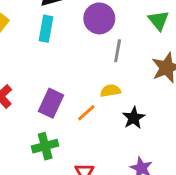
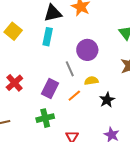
purple circle: (99, 18) -> (87, 50), moved
gray line: (118, 51) -> (70, 69), moved, turned -35

